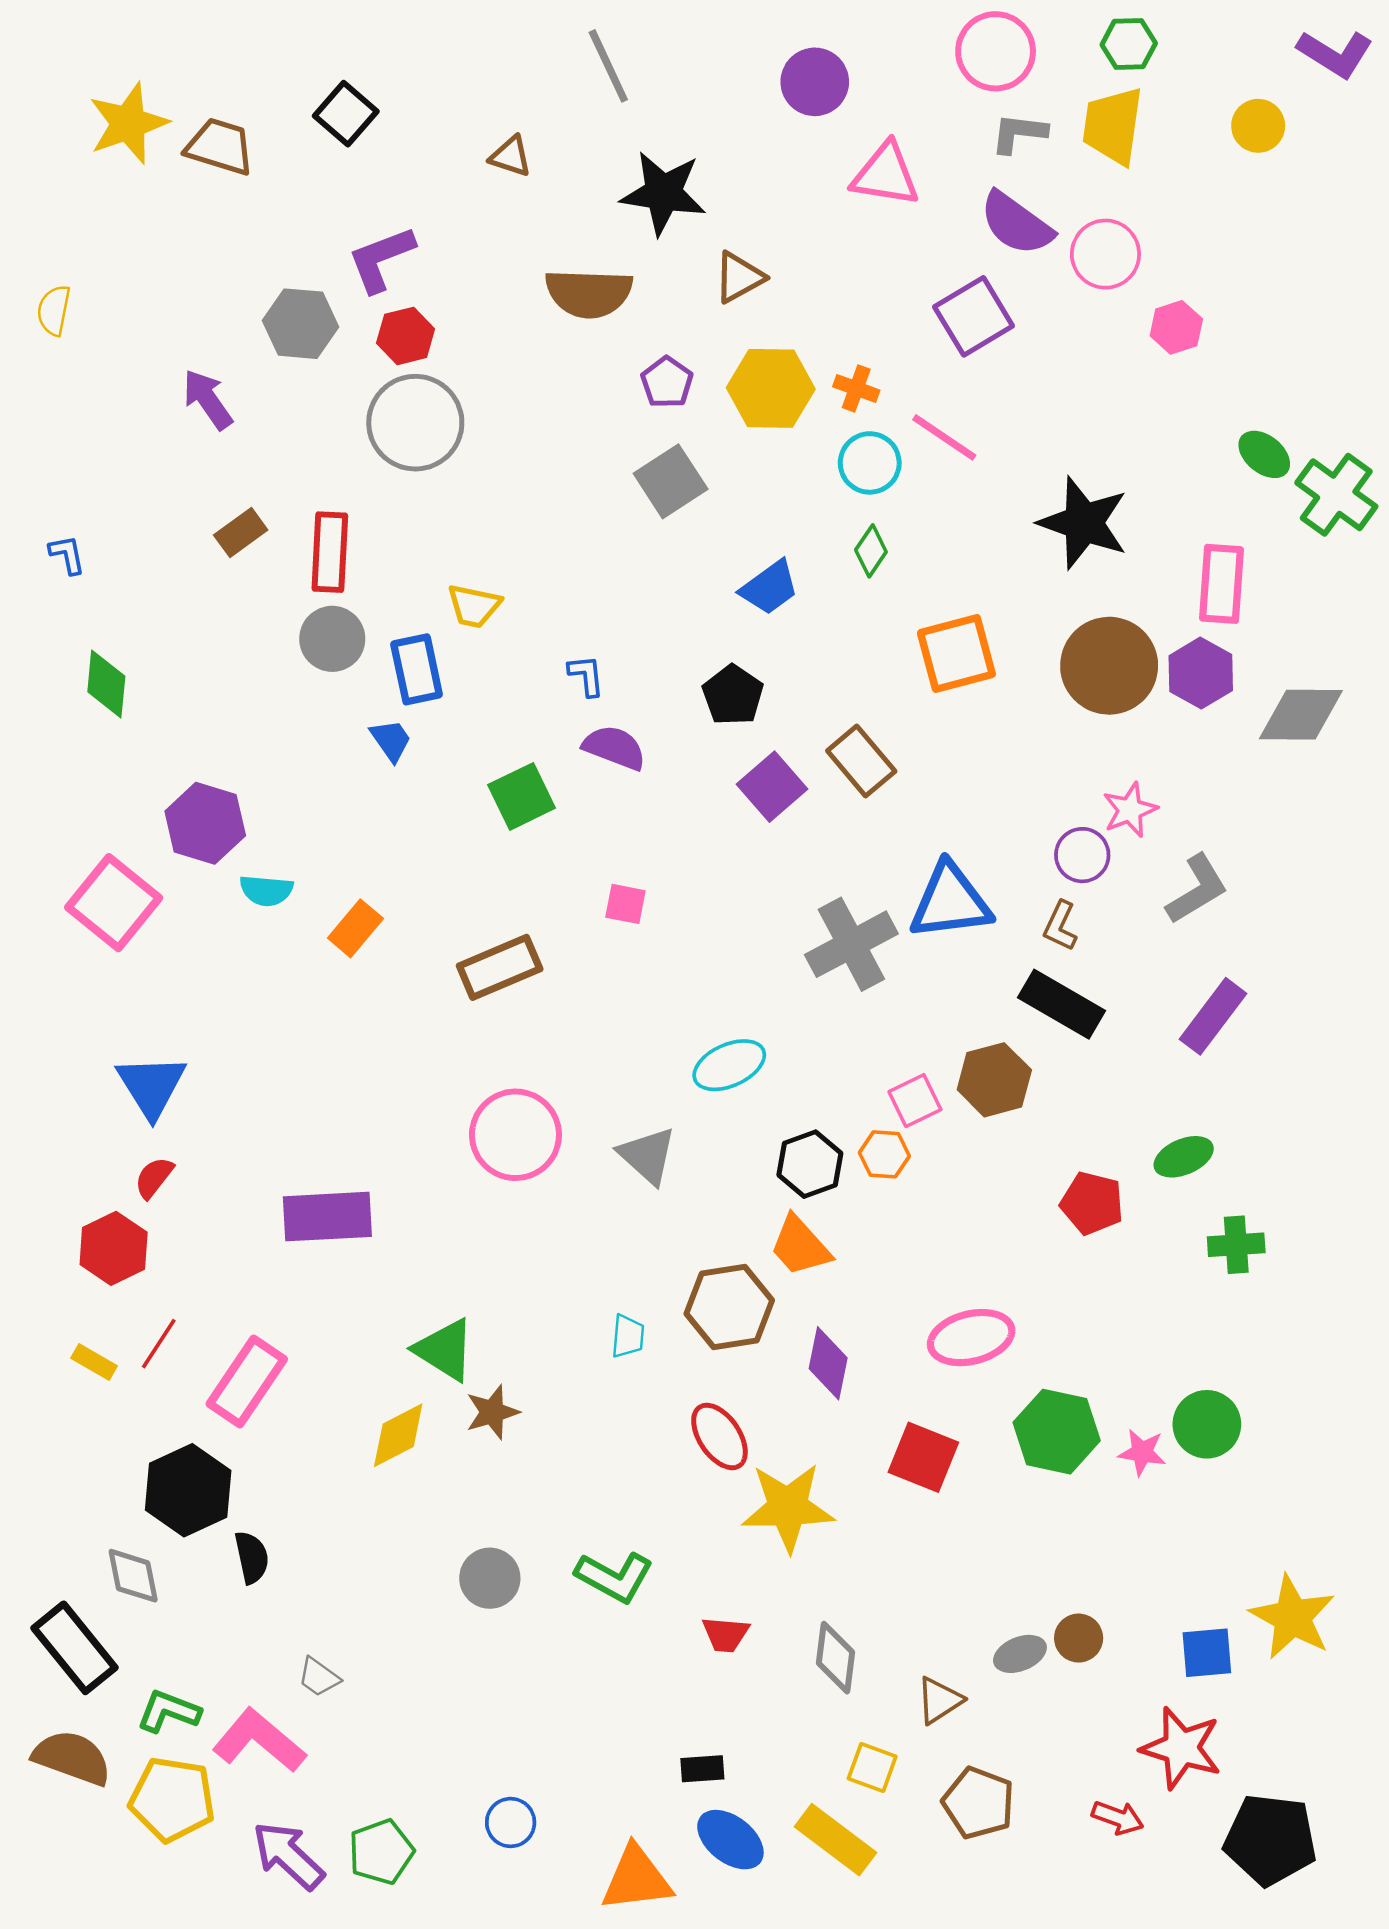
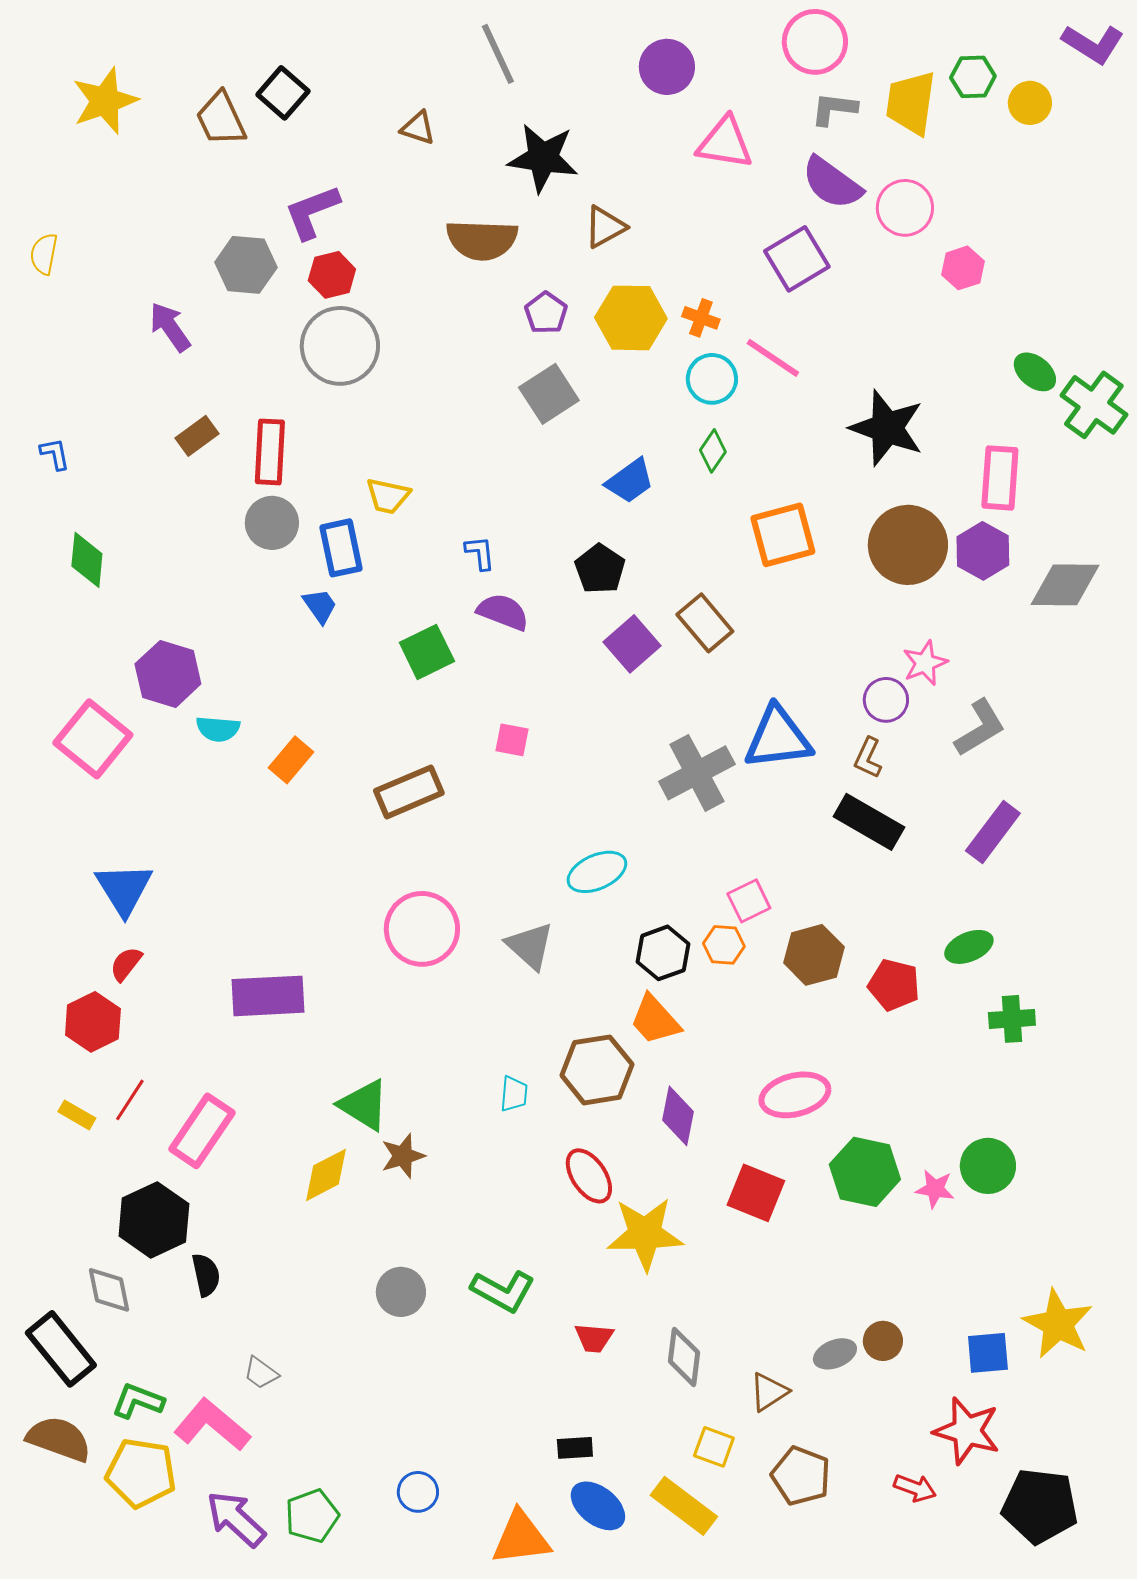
green hexagon: (1129, 44) -> (973, 77), moved
brown trapezoid: (220, 147) -> (221, 119), moved, turned -132
brown hexagon: (994, 1080) -> (814, 955), moved

